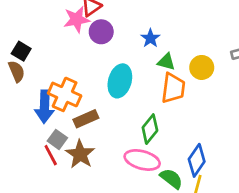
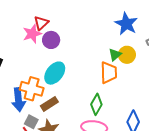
blue star: (150, 38) -> (126, 24), moved, size x1.6
green triangle: (166, 62) -> (115, 55), moved, turned -48
cyan ellipse: (120, 81) -> (55, 73), moved, turned 30

